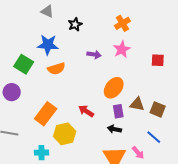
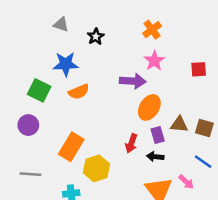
purple arrow: (94, 55) -> (133, 81), moved, size x1.5
red arrow: (86, 111) -> (131, 143), moved, turned -98

